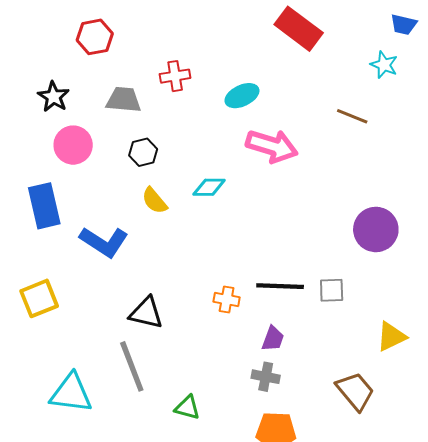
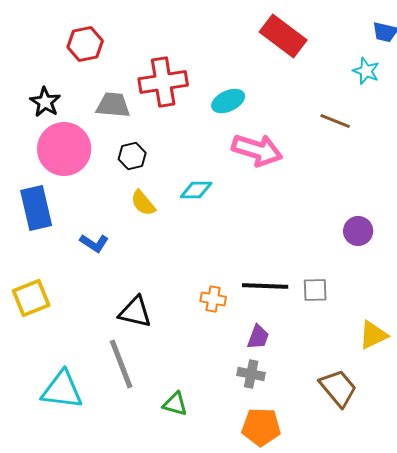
red cross: (175, 76) -> (163, 82), size x1.6
pink circle: (73, 145) -> (64, 149), size x1.4
purple circle: (376, 229) -> (358, 231), size x0.7
blue L-shape: (104, 242) -> (94, 243), size x0.6

